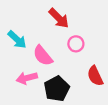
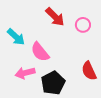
pink circle: (76, 44) -> (83, 25), moved

